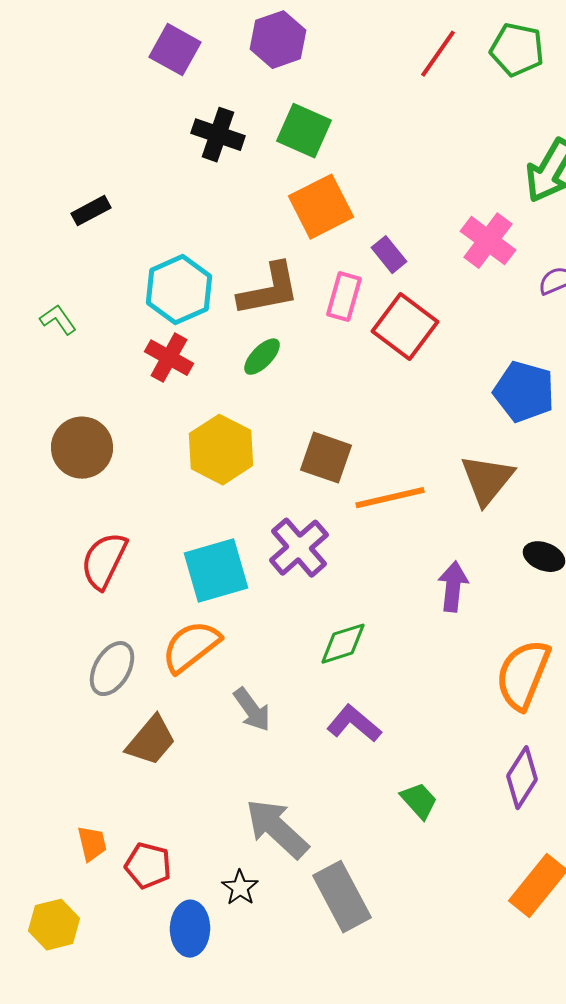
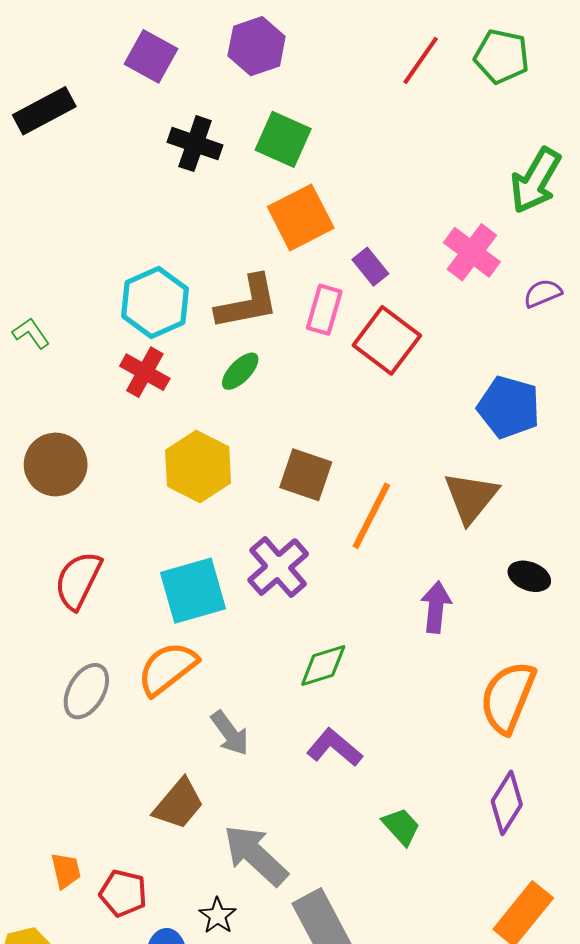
black rectangle: (91, 211) -> (44, 111), moved, size x1.5
orange line: (390, 498) -> (371, 516), turned -50
brown trapezoid: (151, 741) -> (179, 804), moved

